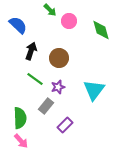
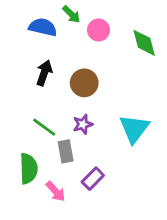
blue semicircle: (18, 25) -> (43, 27), moved, turned -30
green line: (35, 79) -> (44, 127), moved
gray rectangle: (46, 106) -> (66, 151), turned -49
pink arrow: (21, 141) -> (56, 191), moved

